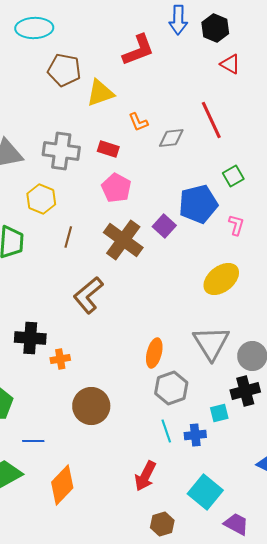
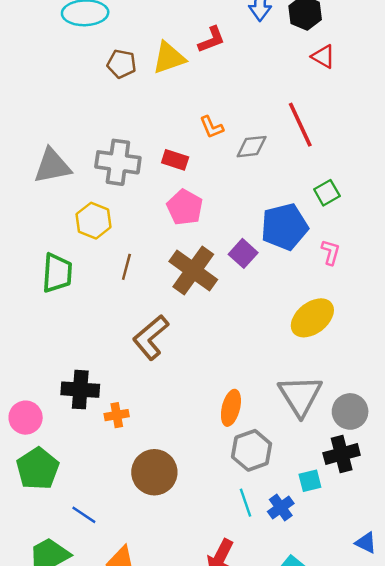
red L-shape: (138, 50) -> (211, 40), size x0.7
brown pentagon: (64, 70) -> (122, 64), size x0.7
yellow triangle: (100, 93) -> (169, 58), moved
blue cross: (195, 435) -> (281, 507), turned -30
blue line: (33, 441) -> (84, 515), turned 35

